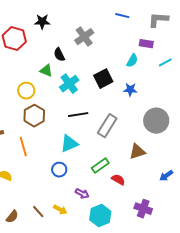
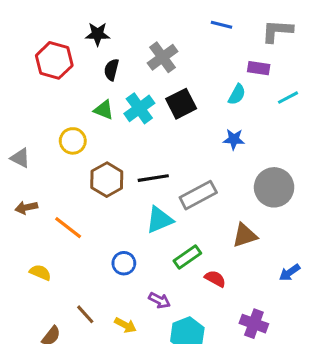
black semicircle: (59, 55) -> (111, 70), moved, turned 40
black square: (103, 79) -> (181, 104), moved
cyan cross: (69, 84) -> (139, 108), moved
brown hexagon: (34, 116) -> (107, 180), moved
gray rectangle: (107, 126) -> (198, 195), turned 30
cyan triangle: (69, 144) -> (159, 220), moved
orange line: (23, 147) -> (68, 228), turned -36
brown line: (38, 212) -> (85, 314), moved

